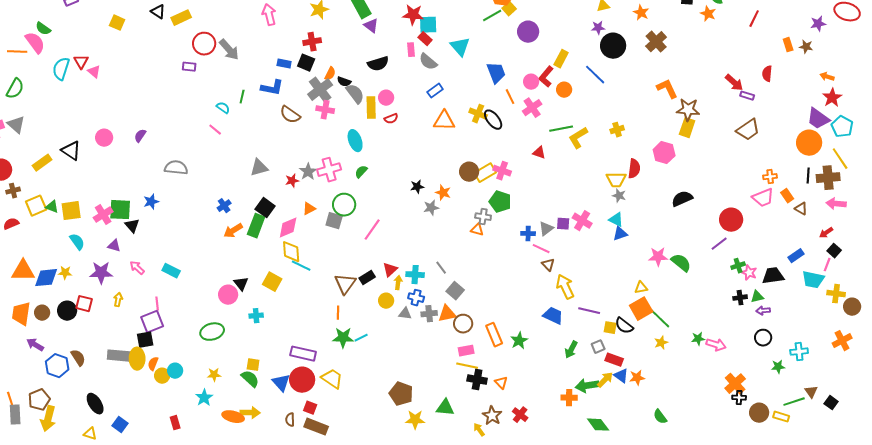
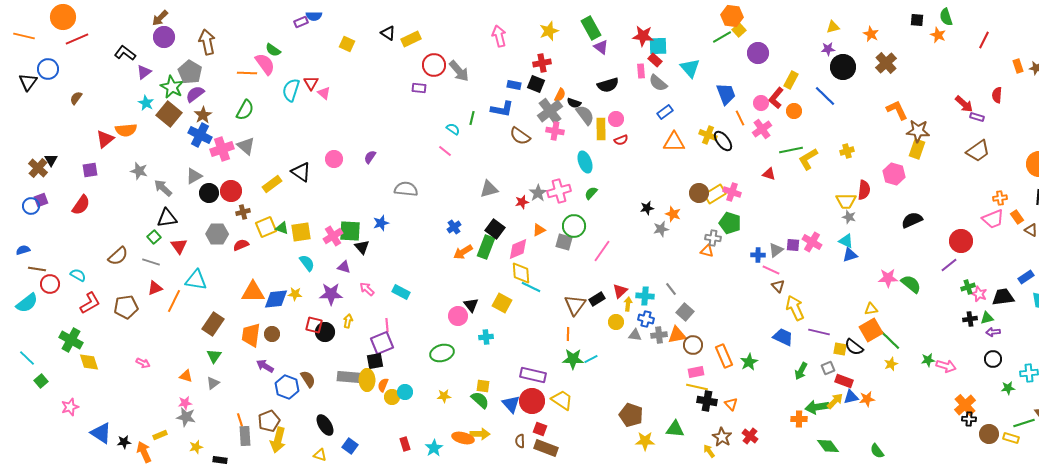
black circle: (67, 311) -> (325, 332), moved
blue triangle: (621, 376) -> (851, 397), turned -49
cyan star: (204, 398) -> (434, 448), moved
green semicircle: (660, 417) -> (877, 451), moved

